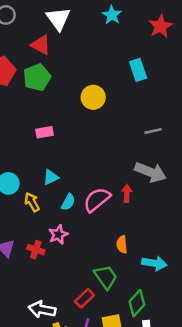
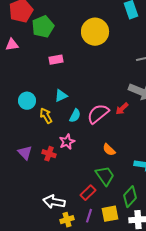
green pentagon: (37, 77) -> (43, 27), moved
yellow circle: (93, 97) -> (95, 32), size x1.4
red arrow: (127, 193) -> (122, 109), turned -136
orange semicircle: (122, 245) -> (109, 150), moved, turned -40

